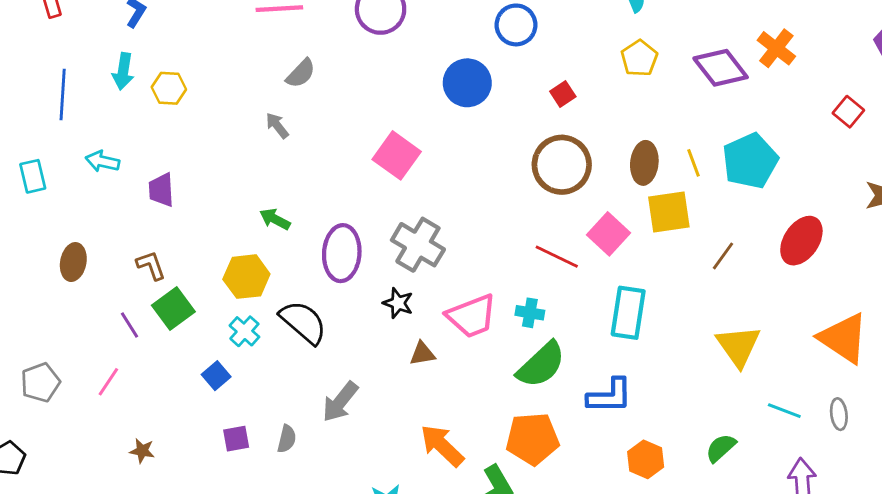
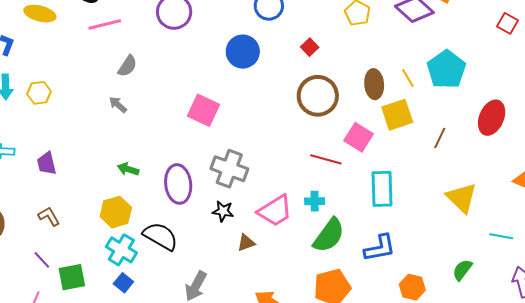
green square: (173, 308) -> (72, 277), moved, turned 36
cyan cross: (244, 331) -> (121, 250), size x1.4
blue square: (216, 376) -> (123, 283), moved

